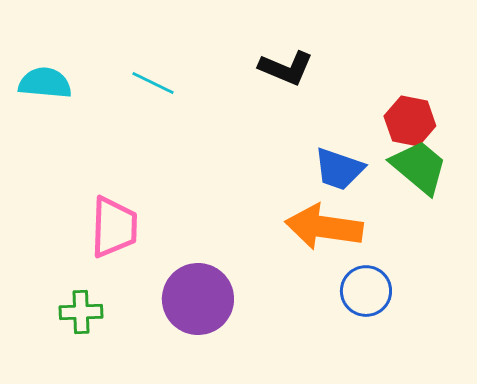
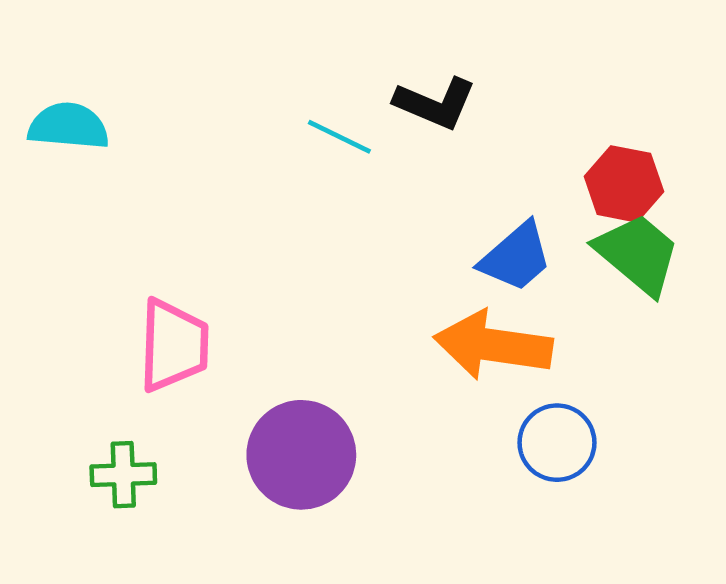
cyan line: (153, 83) -> (339, 137), moved
blue trapezoid: (339, 169) -> (516, 257), turned -60

